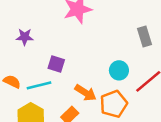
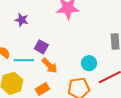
orange arrow: (86, 93) -> (50, 66), moved

